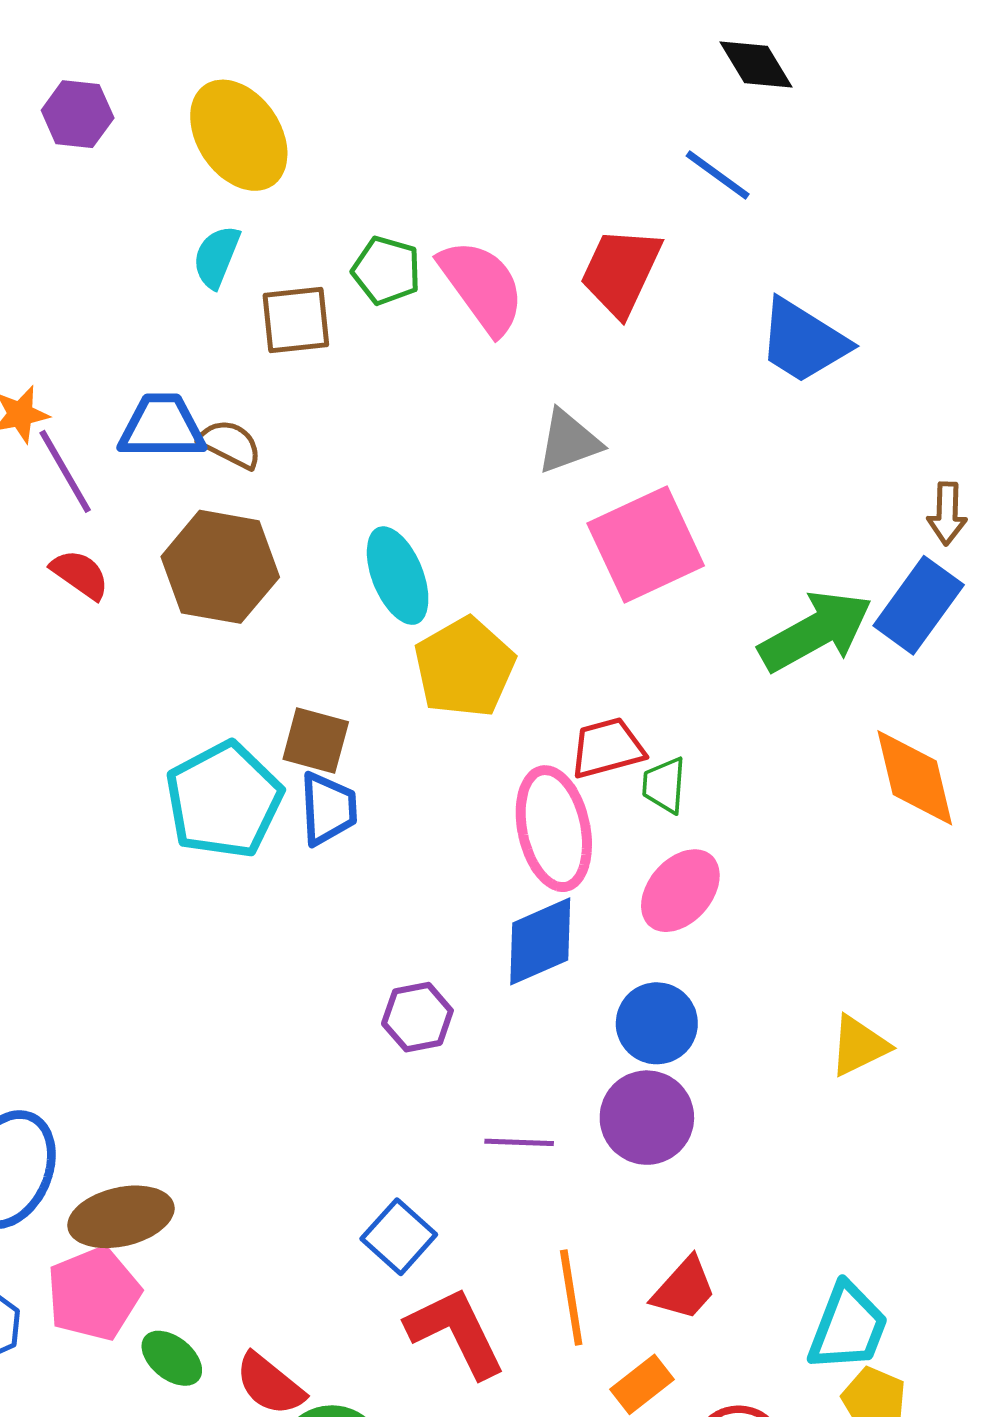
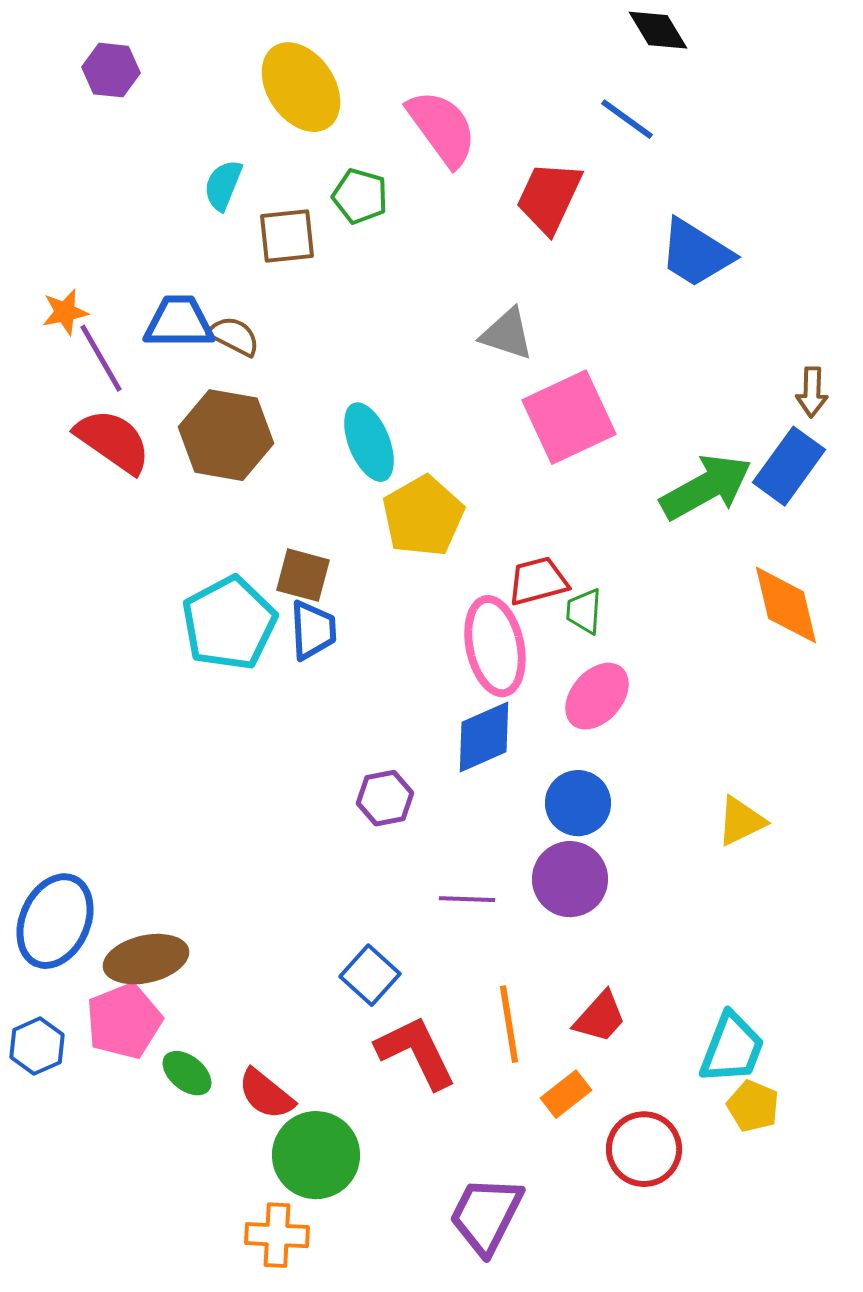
yellow ellipse: (239, 135) -> (301, 87), moved
pink semicircle: (482, 287) -> (442, 128), moved
gray triangle: (569, 442) -> (507, 334), turned 38
red semicircle: (80, 574) -> (113, 441), size x1.6

